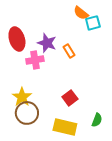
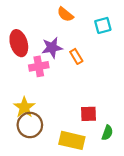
orange semicircle: (81, 13) -> (65, 14), moved
purple star: (47, 43) -> (52, 48), turned -30
red square: (70, 98) -> (88, 114), moved, turned 35

